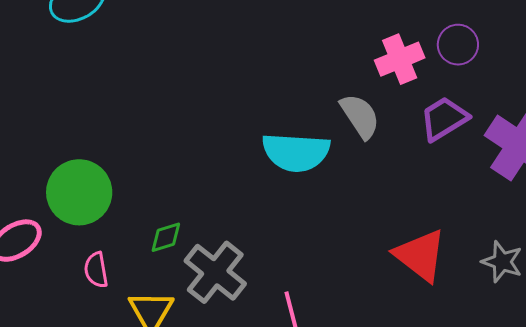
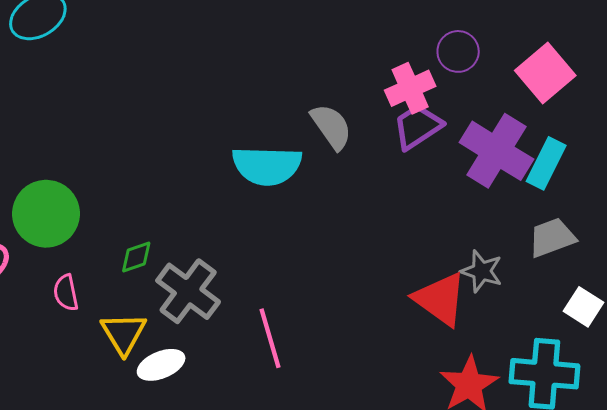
purple circle: (458, 45) -> (458, 51), moved
pink cross: (400, 59) -> (410, 88), moved
red triangle: (420, 255) -> (440, 299), moved

